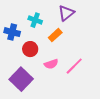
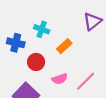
purple triangle: (66, 13) -> (92, 21), moved

